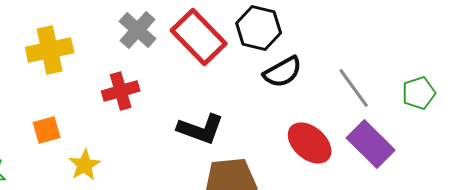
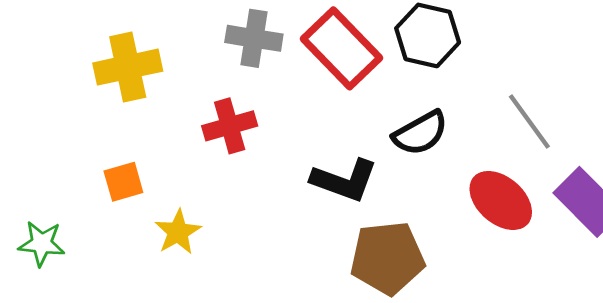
gray cross: (138, 30) -> (254, 38), turned -33
black semicircle: (283, 72) -> (420, 133), moved
gray line: (354, 88) -> (529, 122), moved

